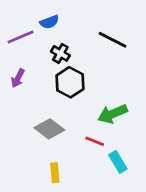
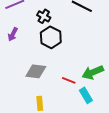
green arrow: (112, 114) -> (93, 72), moved
gray diamond: (49, 129) -> (36, 71), turned -30

